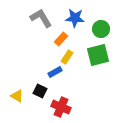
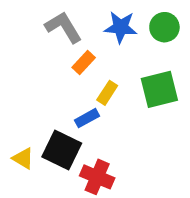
green circle: (101, 29) -> (164, 27), moved
orange rectangle: (61, 39) -> (84, 63), moved
black square: (40, 91) -> (62, 150), size x1.6

